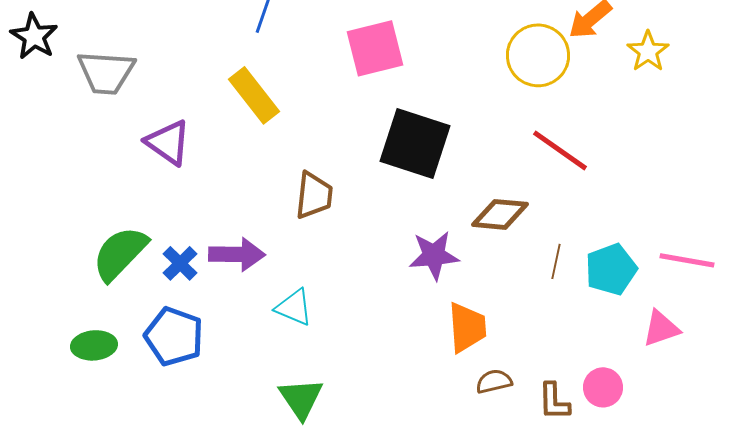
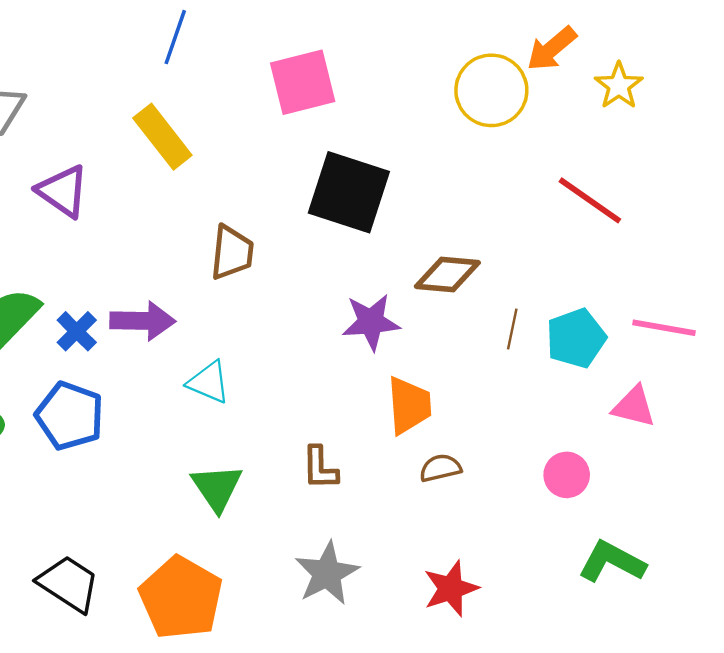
red line: (560, 150) -> (590, 200), moved
pink triangle: (661, 328) -> (634, 407), turned 33
brown L-shape: (554, 401) -> (320, 468), moved

